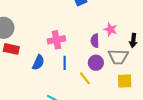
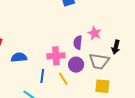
pink cross: (56, 40) -> (56, 56), moved
blue semicircle: (38, 62) -> (19, 57), turned -126
blue line: (65, 63) -> (42, 76), moved

